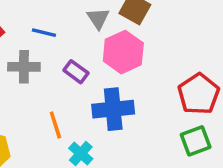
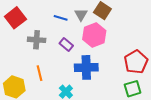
blue line: (44, 33) -> (61, 18), moved
orange line: (55, 125) -> (40, 73), moved

